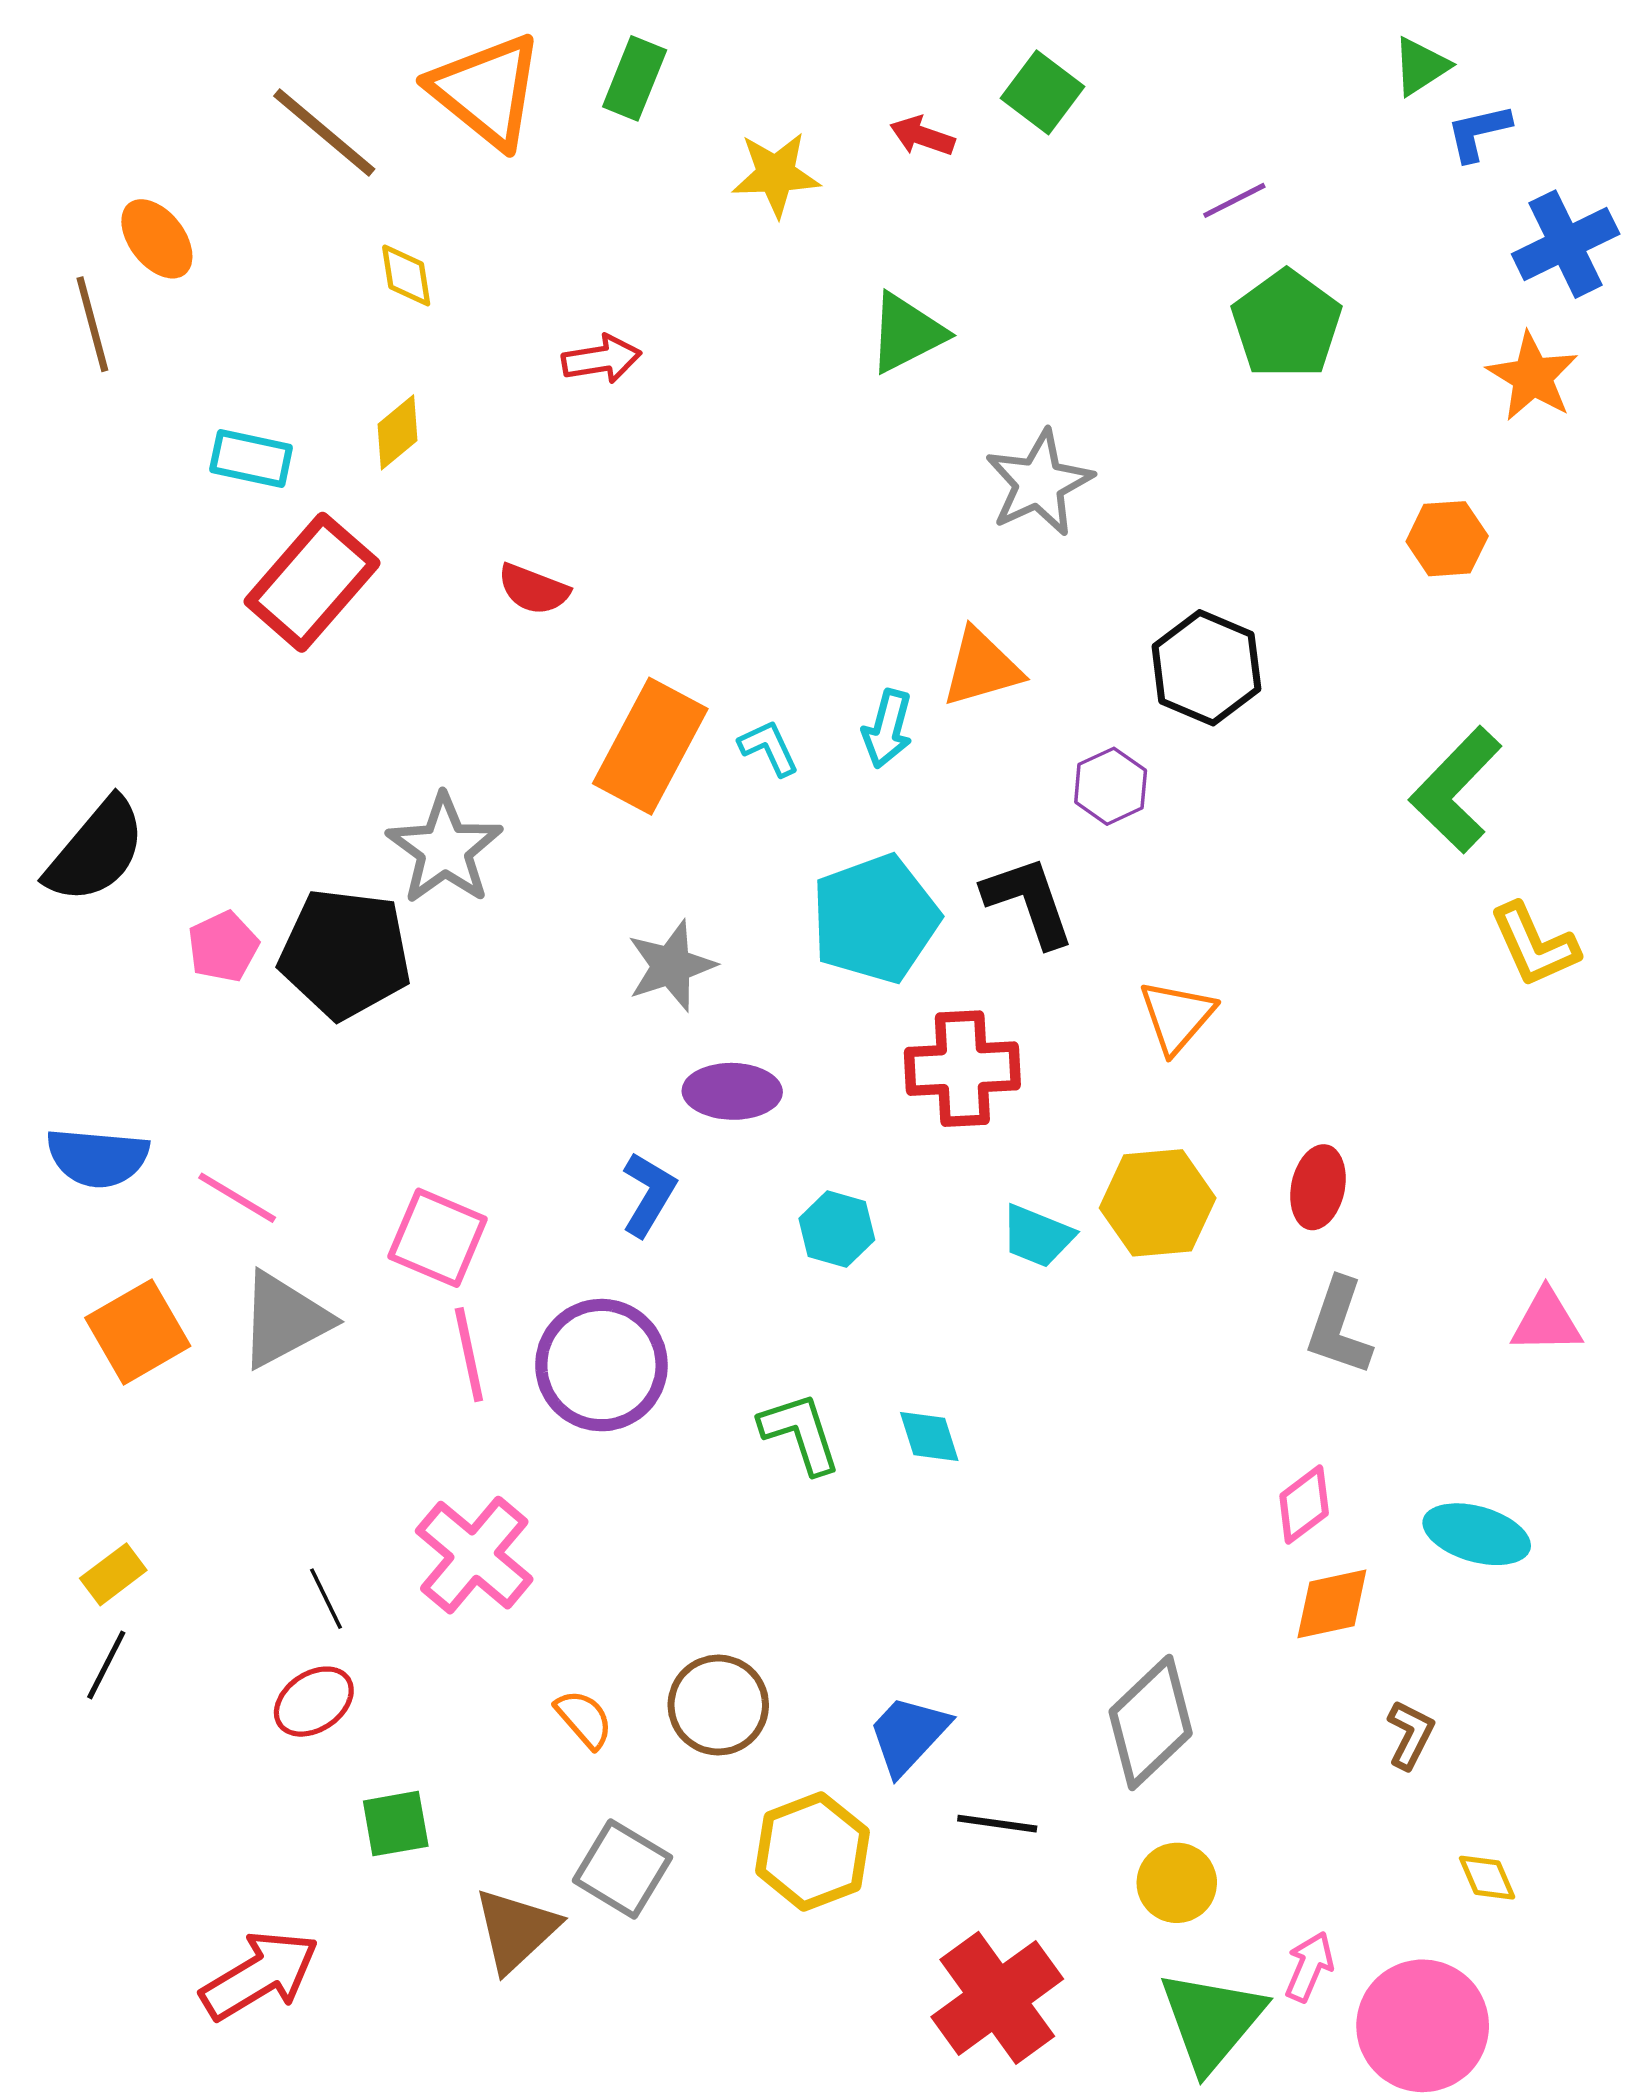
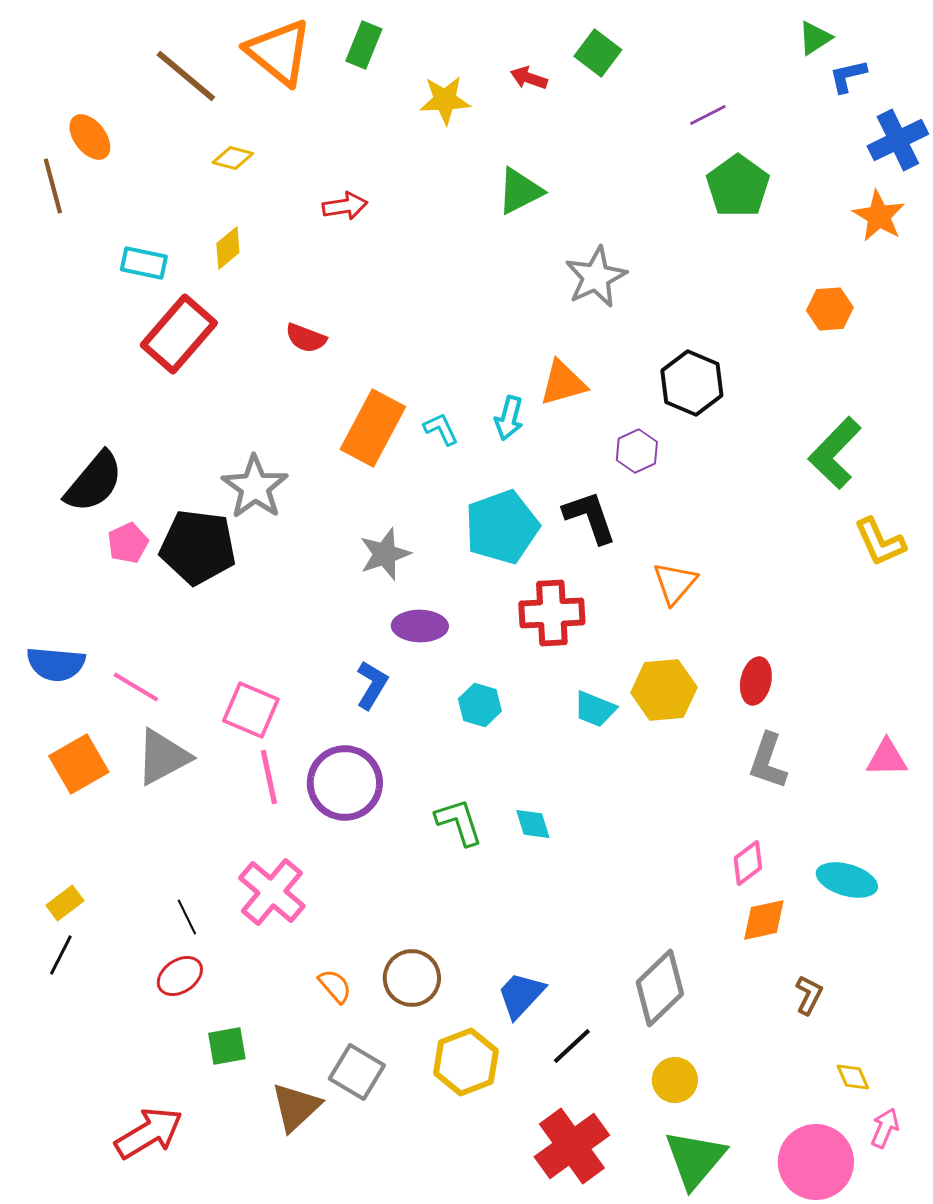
yellow diamond: (406, 275) -> (233, 158), turned -66
black semicircle: (96, 851) -> (94, 482), moved
black line: (997, 1824) -> (572, 1046), turned -51
pink arrow: (1309, 1967) -> (885, 1128), moved

